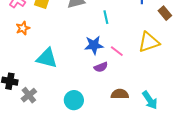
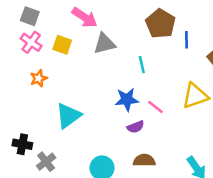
cyan triangle: (47, 58) -> (68, 116), turned -50
brown semicircle: (120, 94) -> (144, 160), moved

